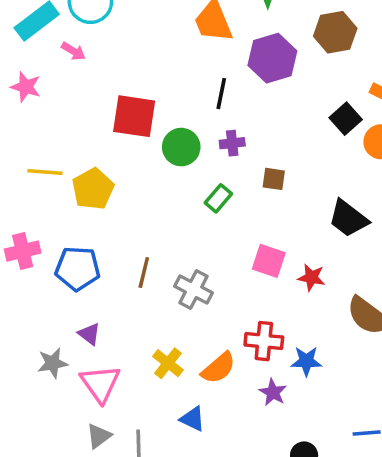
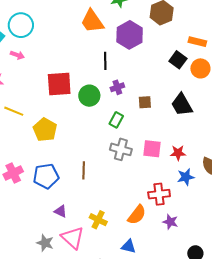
yellow line: (45, 172) -> (14, 111), moved, turned 30
black trapezoid: (348, 218) -> (182, 105), moved, turned 35
gray cross: (193, 289) -> (121, 149), moved
blue star: (306, 361) -> (186, 177), moved
gray star: (53, 363) -> (45, 243), moved, turned -30
yellow cross: (168, 363) -> (98, 220), moved

